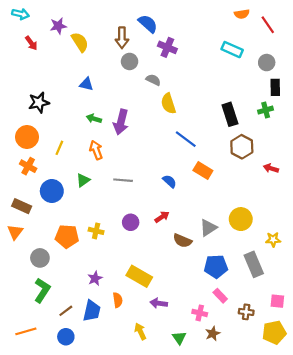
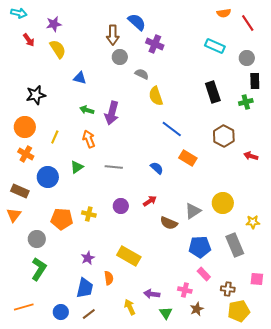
yellow semicircle: (80, 42) -> (58, 49), moved
black rectangle: (230, 114) -> (213, 92), moved
purple arrow: (159, 303) -> (152, 294), moved
brown line: (66, 311) -> (89, 314), moved
yellow pentagon: (274, 332) -> (239, 311), moved

